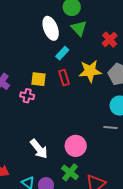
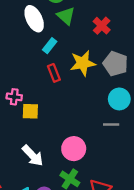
yellow square: (38, 79) -> (30, 111), moved

